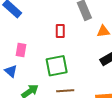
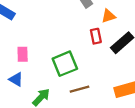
red rectangle: (60, 31) -> (96, 36), moved

